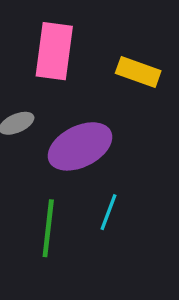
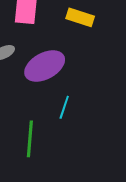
green line: (48, 228) -> (30, 139), moved

